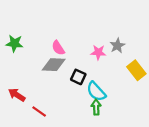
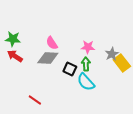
gray star: (117, 46) -> (112, 54), moved
red arrow: (17, 95) -> (15, 56), moved
green arrow: (96, 107) -> (86, 64), moved

